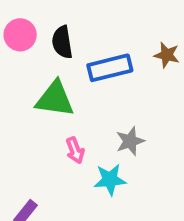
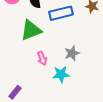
green triangle: (55, 99) -> (31, 30), turned -30

